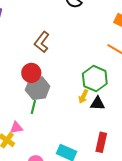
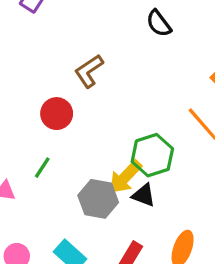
gray hexagon: (38, 88) -> (98, 199), moved
yellow arrow: (83, 96) -> (125, 177), size x1.6

